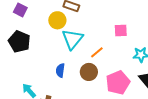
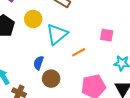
yellow circle: (57, 20) -> (33, 19), moved
brown circle: (89, 72) -> (51, 79), moved

